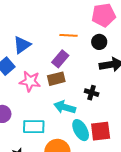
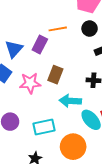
purple rectangle: (60, 59) -> (40, 44), moved
brown rectangle: (56, 79) -> (55, 75), turned -42

